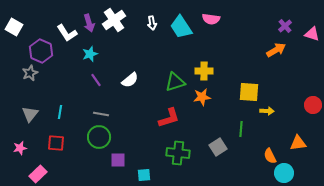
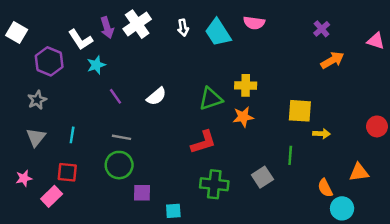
purple cross: (285, 26) -> (322, 29), moved
cyan star: (90, 54) -> (96, 65), moved
gray star: (30, 73) -> (37, 100), moved
pink rectangle: (38, 174) -> (52, 196), moved

